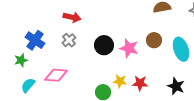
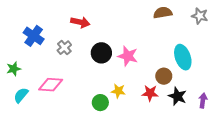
red arrow: (72, 17) -> (80, 22), moved
blue cross: (35, 40) -> (34, 36), moved
brown circle: (154, 40) -> (164, 76), moved
red star: (140, 83) -> (150, 93), moved

